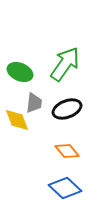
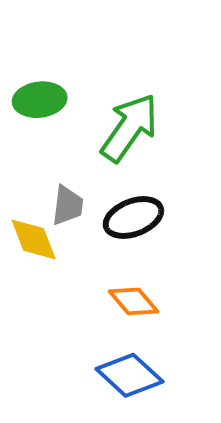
green ellipse: (20, 72) -> (40, 100), moved, turned -30

